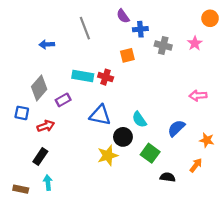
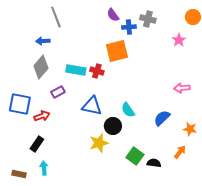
gray line: (85, 28) -> (56, 17), moved
gray cross: (163, 46) -> (148, 19), moved
orange square: (127, 55) -> (117, 51), size x1.6
gray diamond: (39, 88) -> (41, 67), moved
blue square: (22, 113) -> (20, 104), size x1.6
green square: (150, 153) -> (135, 156), moved

